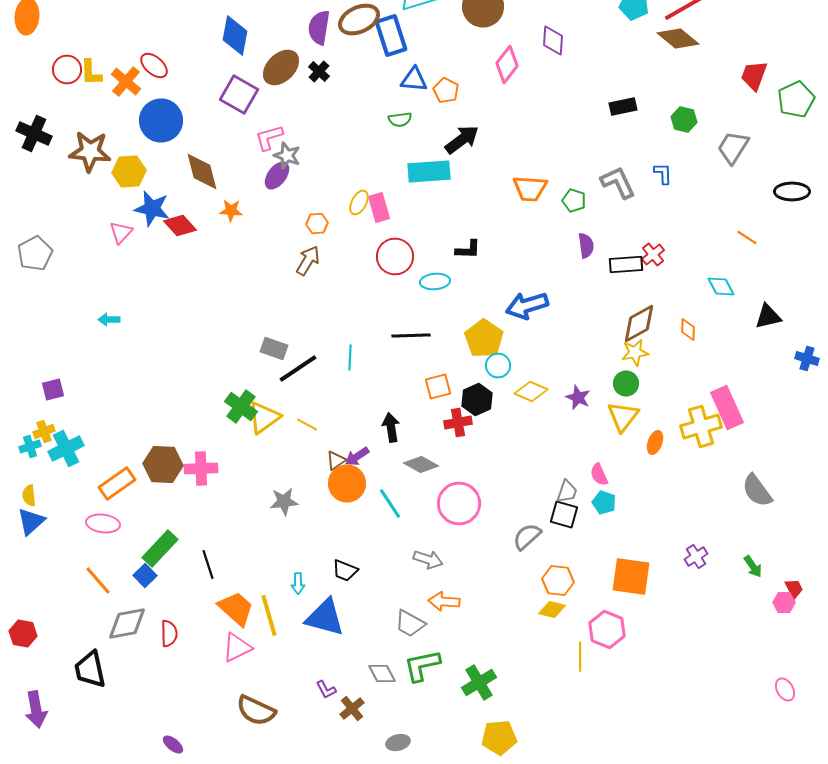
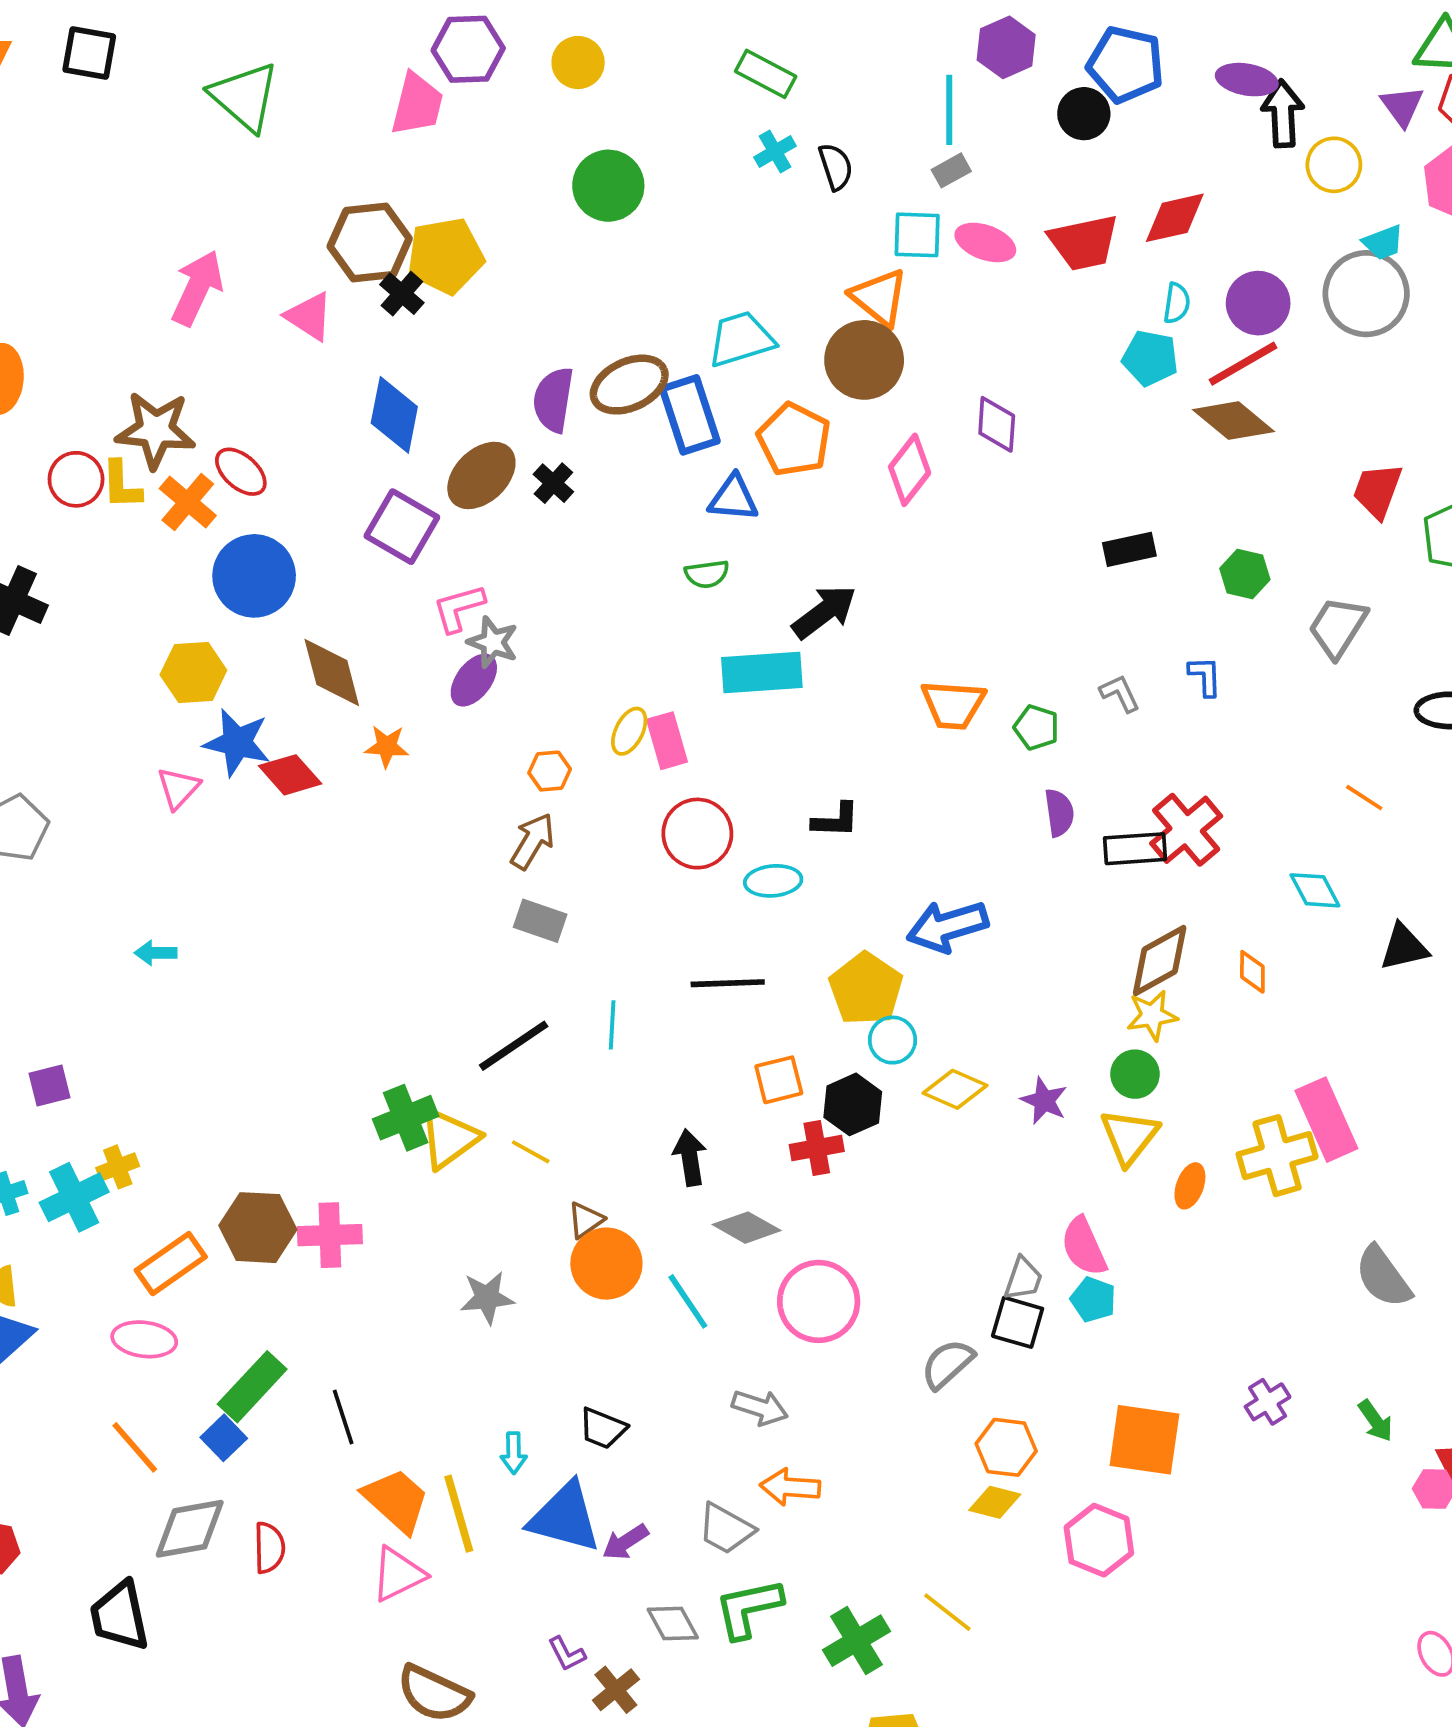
orange pentagon: (446, 90) -> (794, 439), moved, size x1.5
brown star: (90, 152) -> (156, 430), moved
gray L-shape: (618, 182) -> (1120, 693), size x0.6
red cross: (653, 254) -> (1186, 830), size x1.6
gray rectangle: (274, 348) -> (540, 921), moved
green cross: (241, 406) -> (406, 1118), turned 32
yellow cross: (44, 432) -> (118, 1167), moved
purple arrow: (357, 456) -> (625, 1542), moved
pink semicircle: (599, 474) -> (1084, 1247), size x1.4
yellow line: (580, 656) -> (947, 1612), moved, turned -52

